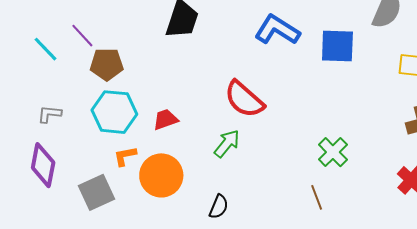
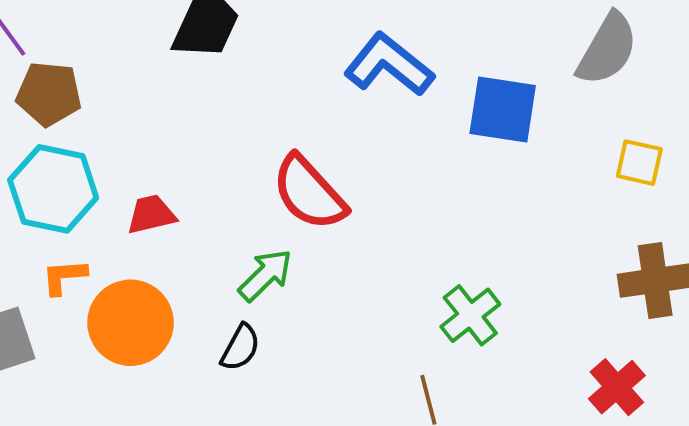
black semicircle: (219, 207) -> (240, 348), moved

